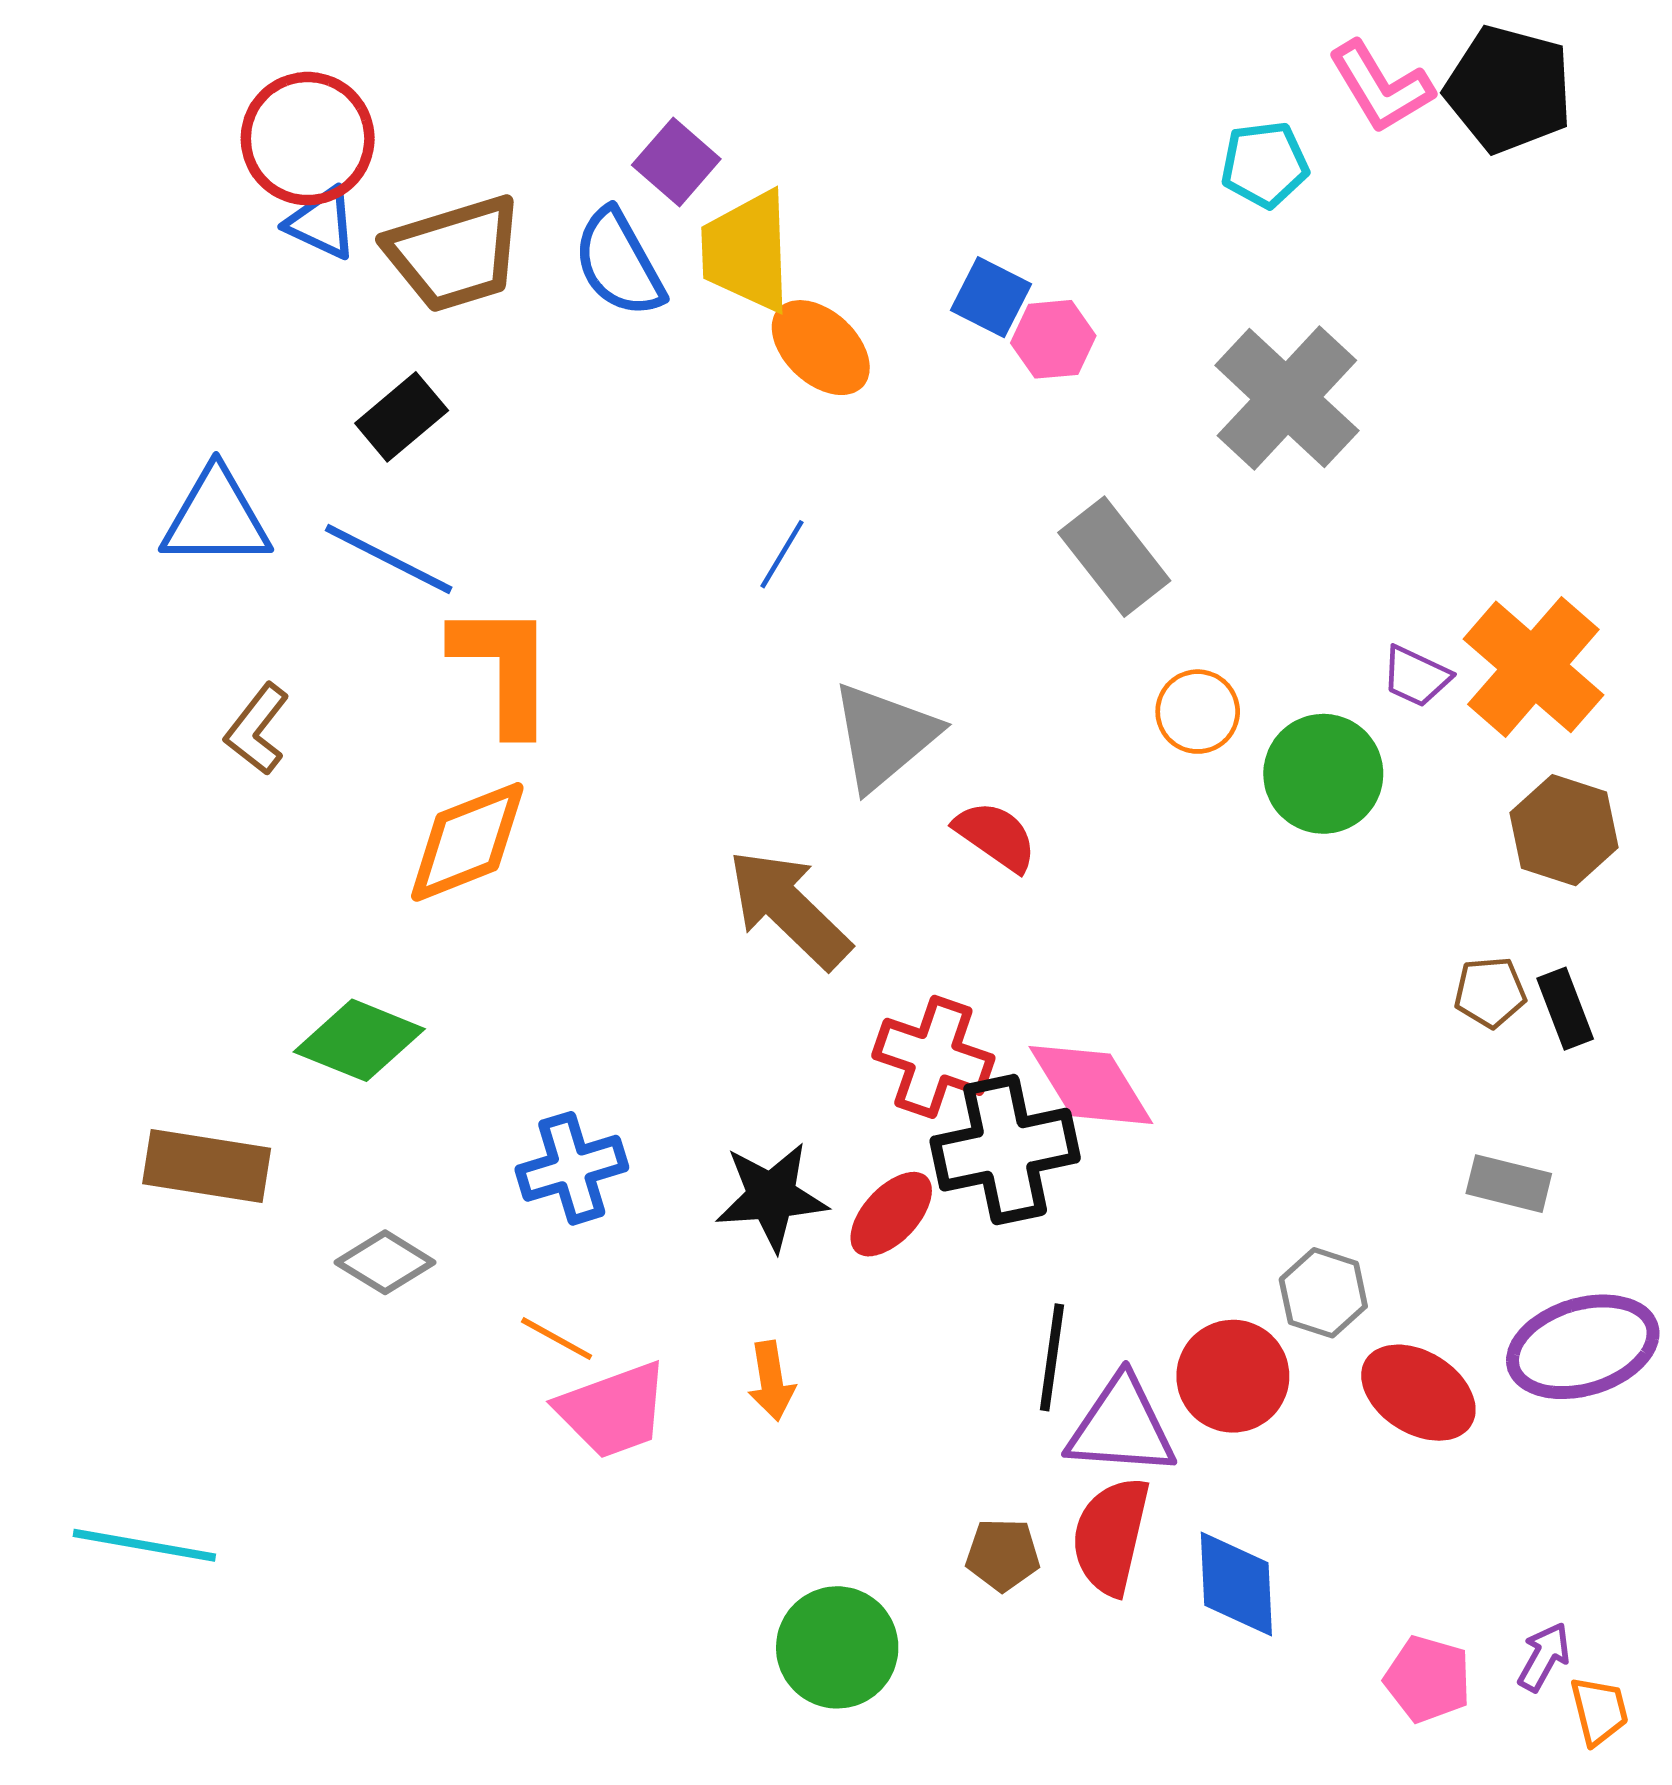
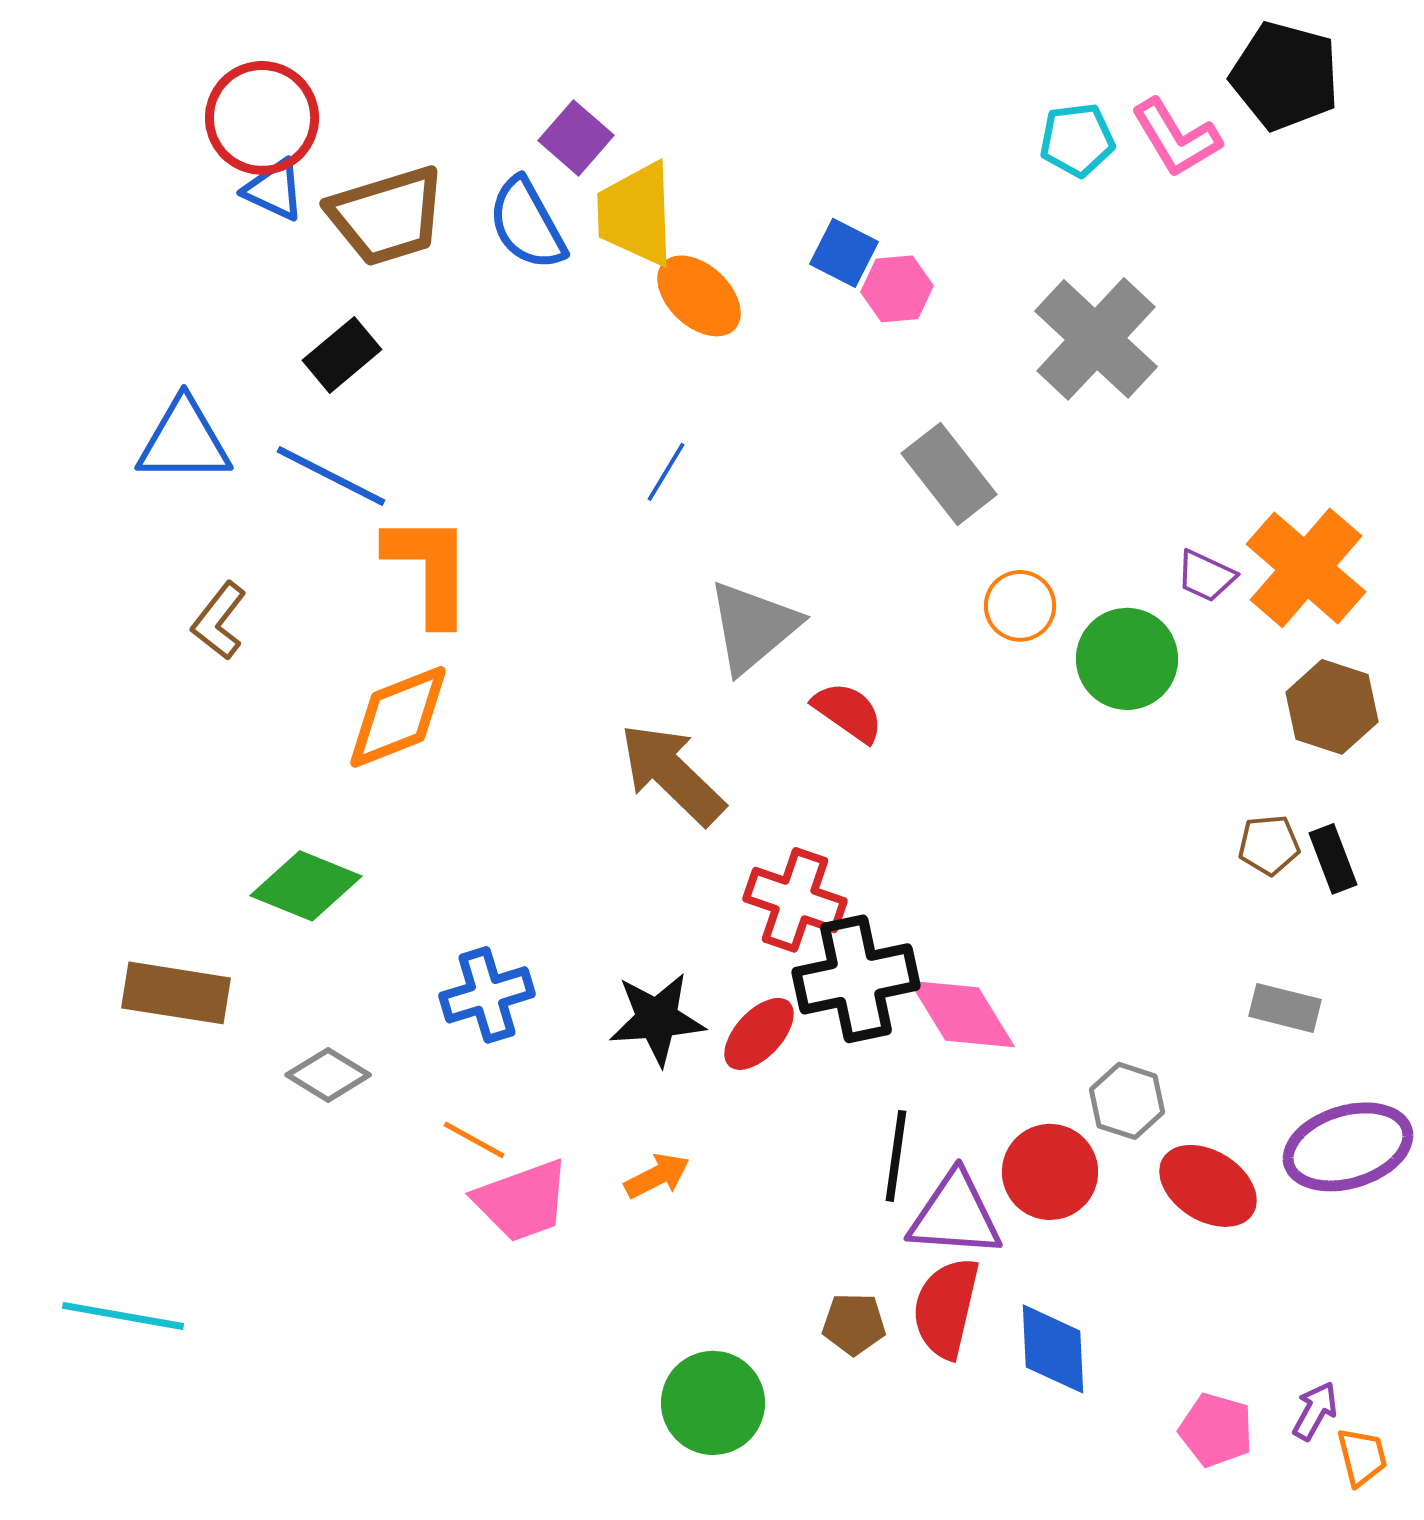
pink L-shape: (1381, 87) -> (1176, 138), moved
pink diamond: (1091, 1085) -> (962, 1014), moved
orange arrow: (771, 1381) -> (657, 1176), turned -108

